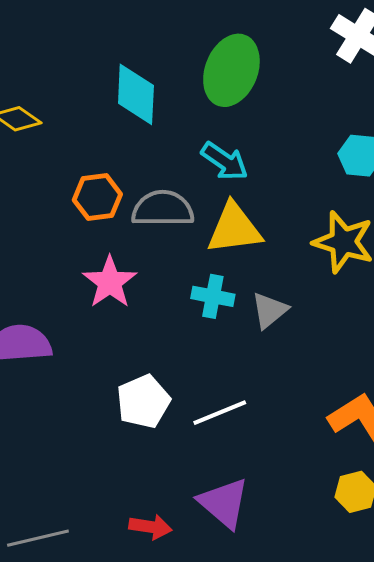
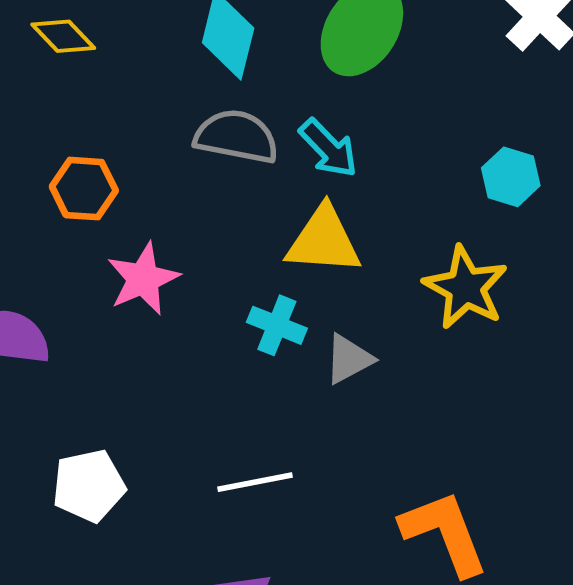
orange hexagon: (97, 197) -> (84, 189), moved
gray semicircle: (163, 209) -> (236, 137), moved
white pentagon: (143, 402) -> (89, 486), moved

